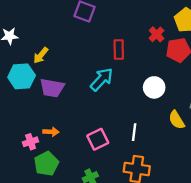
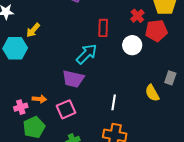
white circle: (154, 87) -> (132, 45), moved
purple trapezoid: (52, 88) -> (73, 79), moved
pink square: (98, 139) -> (66, 109), moved

